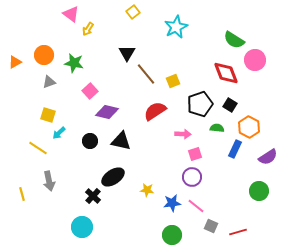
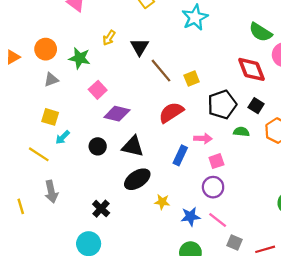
yellow arrow: (88, 29) -> (109, 38), moved
blue rectangle: (235, 149) -> (180, 155), moved
black ellipse: (113, 177) -> (137, 179), moved

